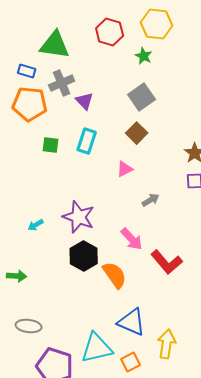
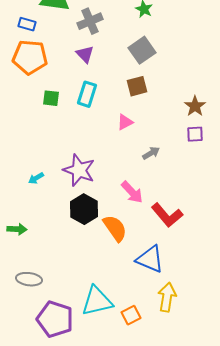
gray cross: (62, 83) -> (90, 21), moved
brown square: (137, 133) -> (137, 86), turned 30
blue triangle: (132, 322) -> (150, 259), moved

